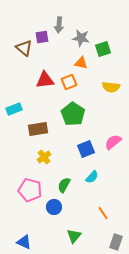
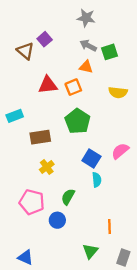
gray arrow: (59, 25) -> (88, 46), moved, turned 112
purple square: (42, 37) -> (45, 39), turned -32
gray star: (81, 38) -> (86, 18), moved
blue square: (86, 149) -> (91, 158), turned -36
cyan semicircle: (92, 177) -> (97, 180), moved, turned -48
orange line: (103, 213) -> (109, 227), turned 32
green triangle: (74, 236) -> (90, 251), moved

